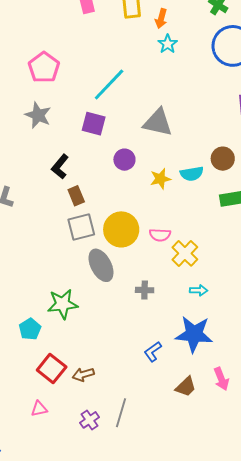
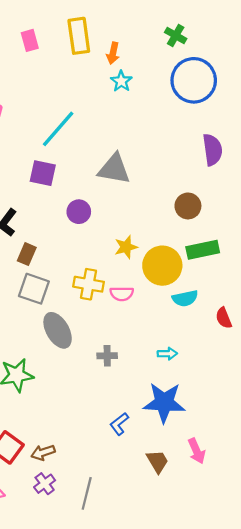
cyan semicircle: (192, 174) -> (185, 298), moved
yellow star: (160, 179) -> (126, 247), moved
brown rectangle: (76, 196) -> (27, 254), turned 48
gray square: (81, 227) -> (34, 289), turned 36
yellow circle: (121, 229) -> (162, 266), moved
yellow cross: (185, 253) -> (89, 284), moved, turned -32
brown trapezoid: (186, 387) -> (157, 461), turned -75
purple cross: (90, 420) -> (45, 484), moved

